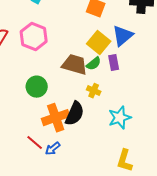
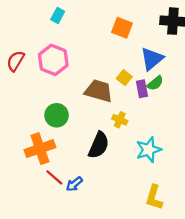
yellow square: (99, 43) -> (124, 78), moved, size x0.6
green semicircle: (94, 64) -> (155, 83), moved
orange cross: (56, 118) -> (40, 149), moved

